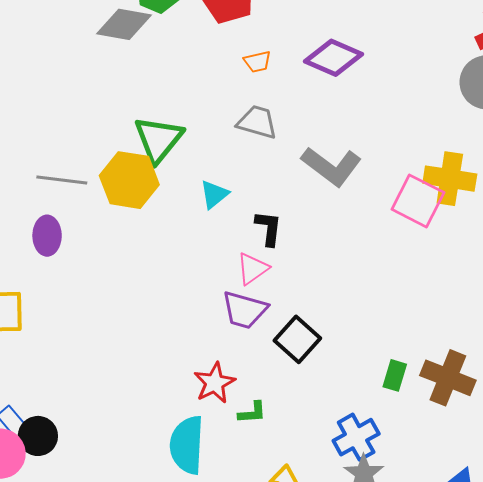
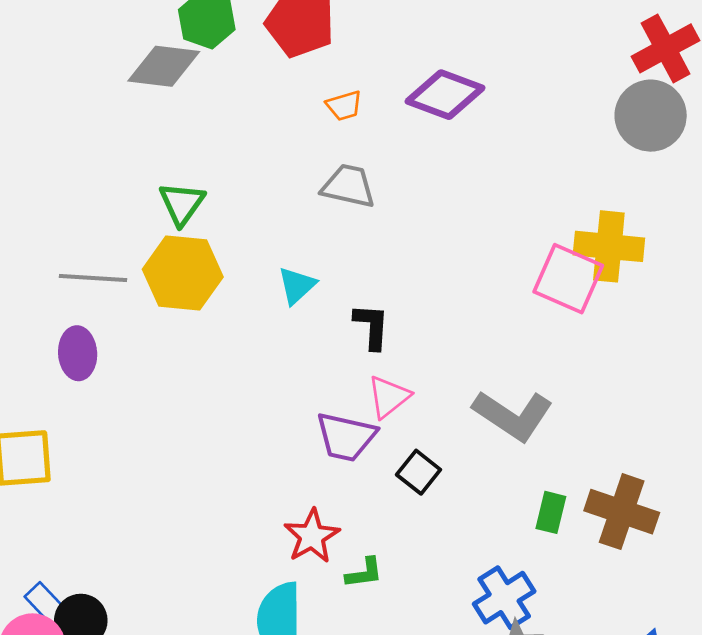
green triangle: (158, 139) -> (182, 204), moved, size x0.7
gray L-shape: (331, 166) -> (513, 415), moved
pink triangle: (253, 269) -> (389, 397), moved
black square: (297, 339) -> (419, 472), size x0.7

